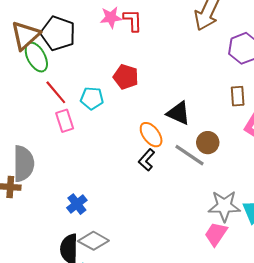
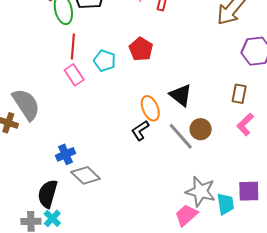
red line: (56, 92) -> (73, 47), turned 30
pink rectangle: (65, 121) -> (74, 75), turned -30
gray semicircle: (24, 164) -> (26, 104), turned -48
gray diamond: (93, 241) -> (86, 175), moved

